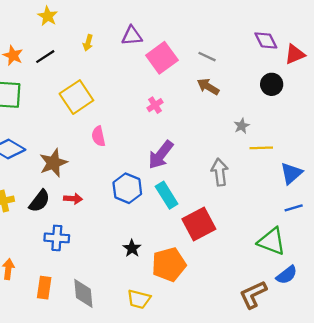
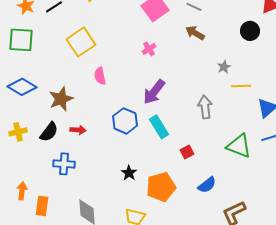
red square: (199, 224) -> (187, 152), size x0.5
green triangle: (272, 241) -> (239, 146), moved
blue semicircle: (287, 275) -> (207, 185), moved
orange rectangle: (44, 288) -> (42, 206), moved

